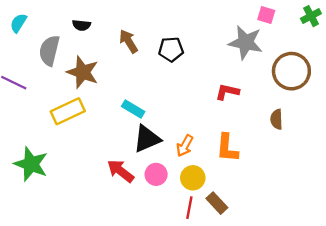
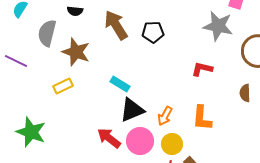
brown arrow: (129, 41) -> (116, 25), size x1.4
yellow rectangle: (68, 111) -> (63, 86), size x0.7
pink circle: (156, 174) -> (140, 141), size x1.4

